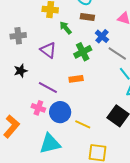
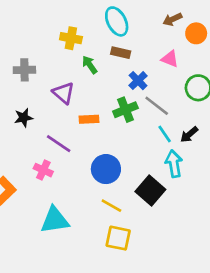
green cross: (83, 52) -> (125, 110), moved
orange rectangle: (76, 79) -> (89, 119), moved
blue circle: (60, 112) -> (106, 169), moved
yellow line: (83, 124) -> (111, 206), moved

